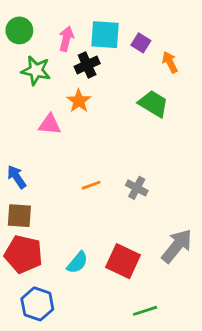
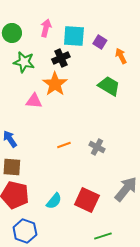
pink arrow: (66, 39) -> (46, 28), moved
orange star: (79, 101) -> (55, 84), size x1.4

